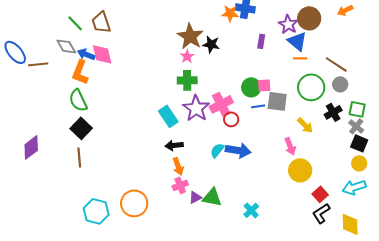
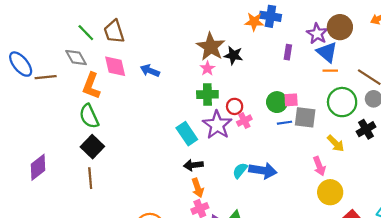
blue arrow: (86, 54) -> (150, 71), moved
pink cross: (221, 104) -> (244, 121), size x0.6
red circle: (231, 119) -> (235, 106), moved

